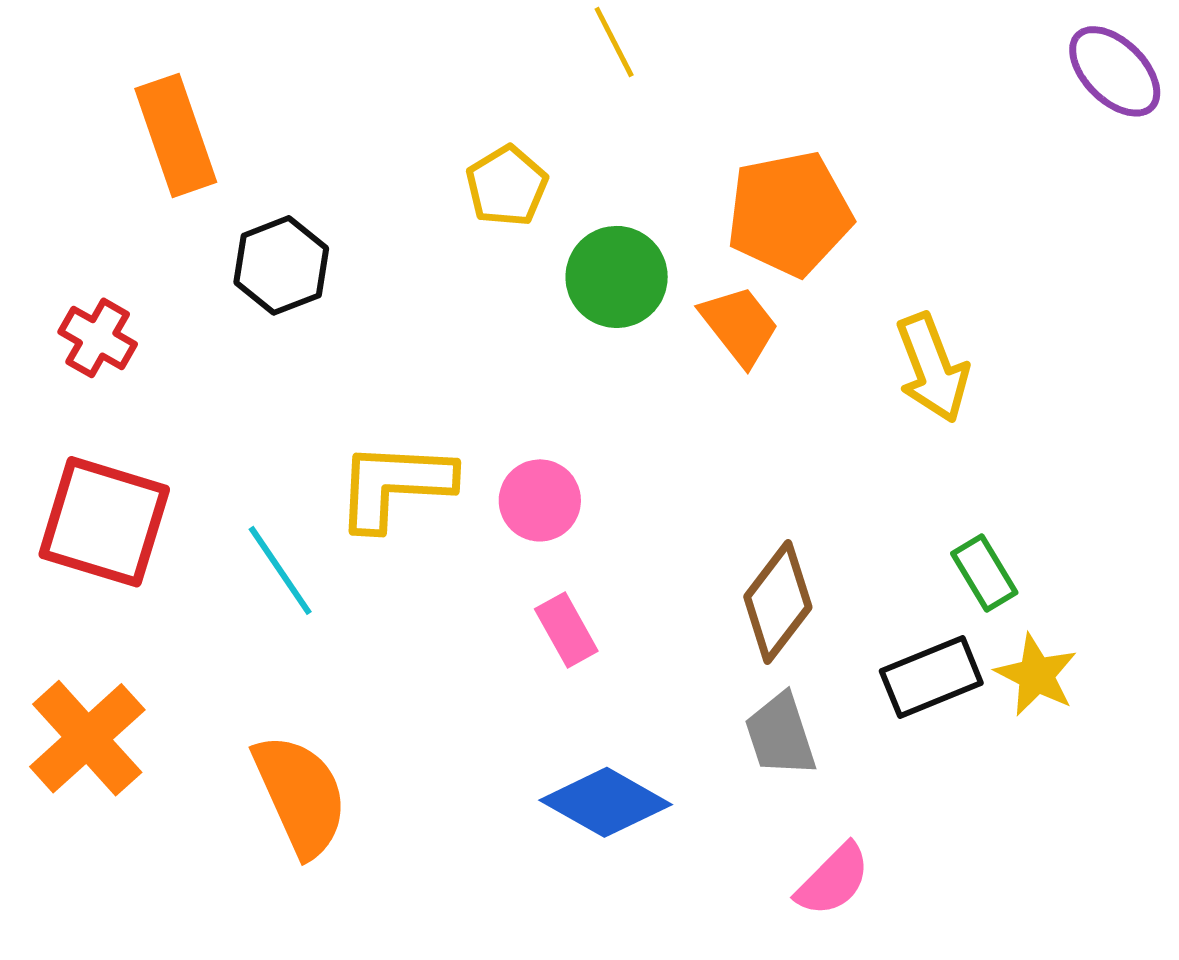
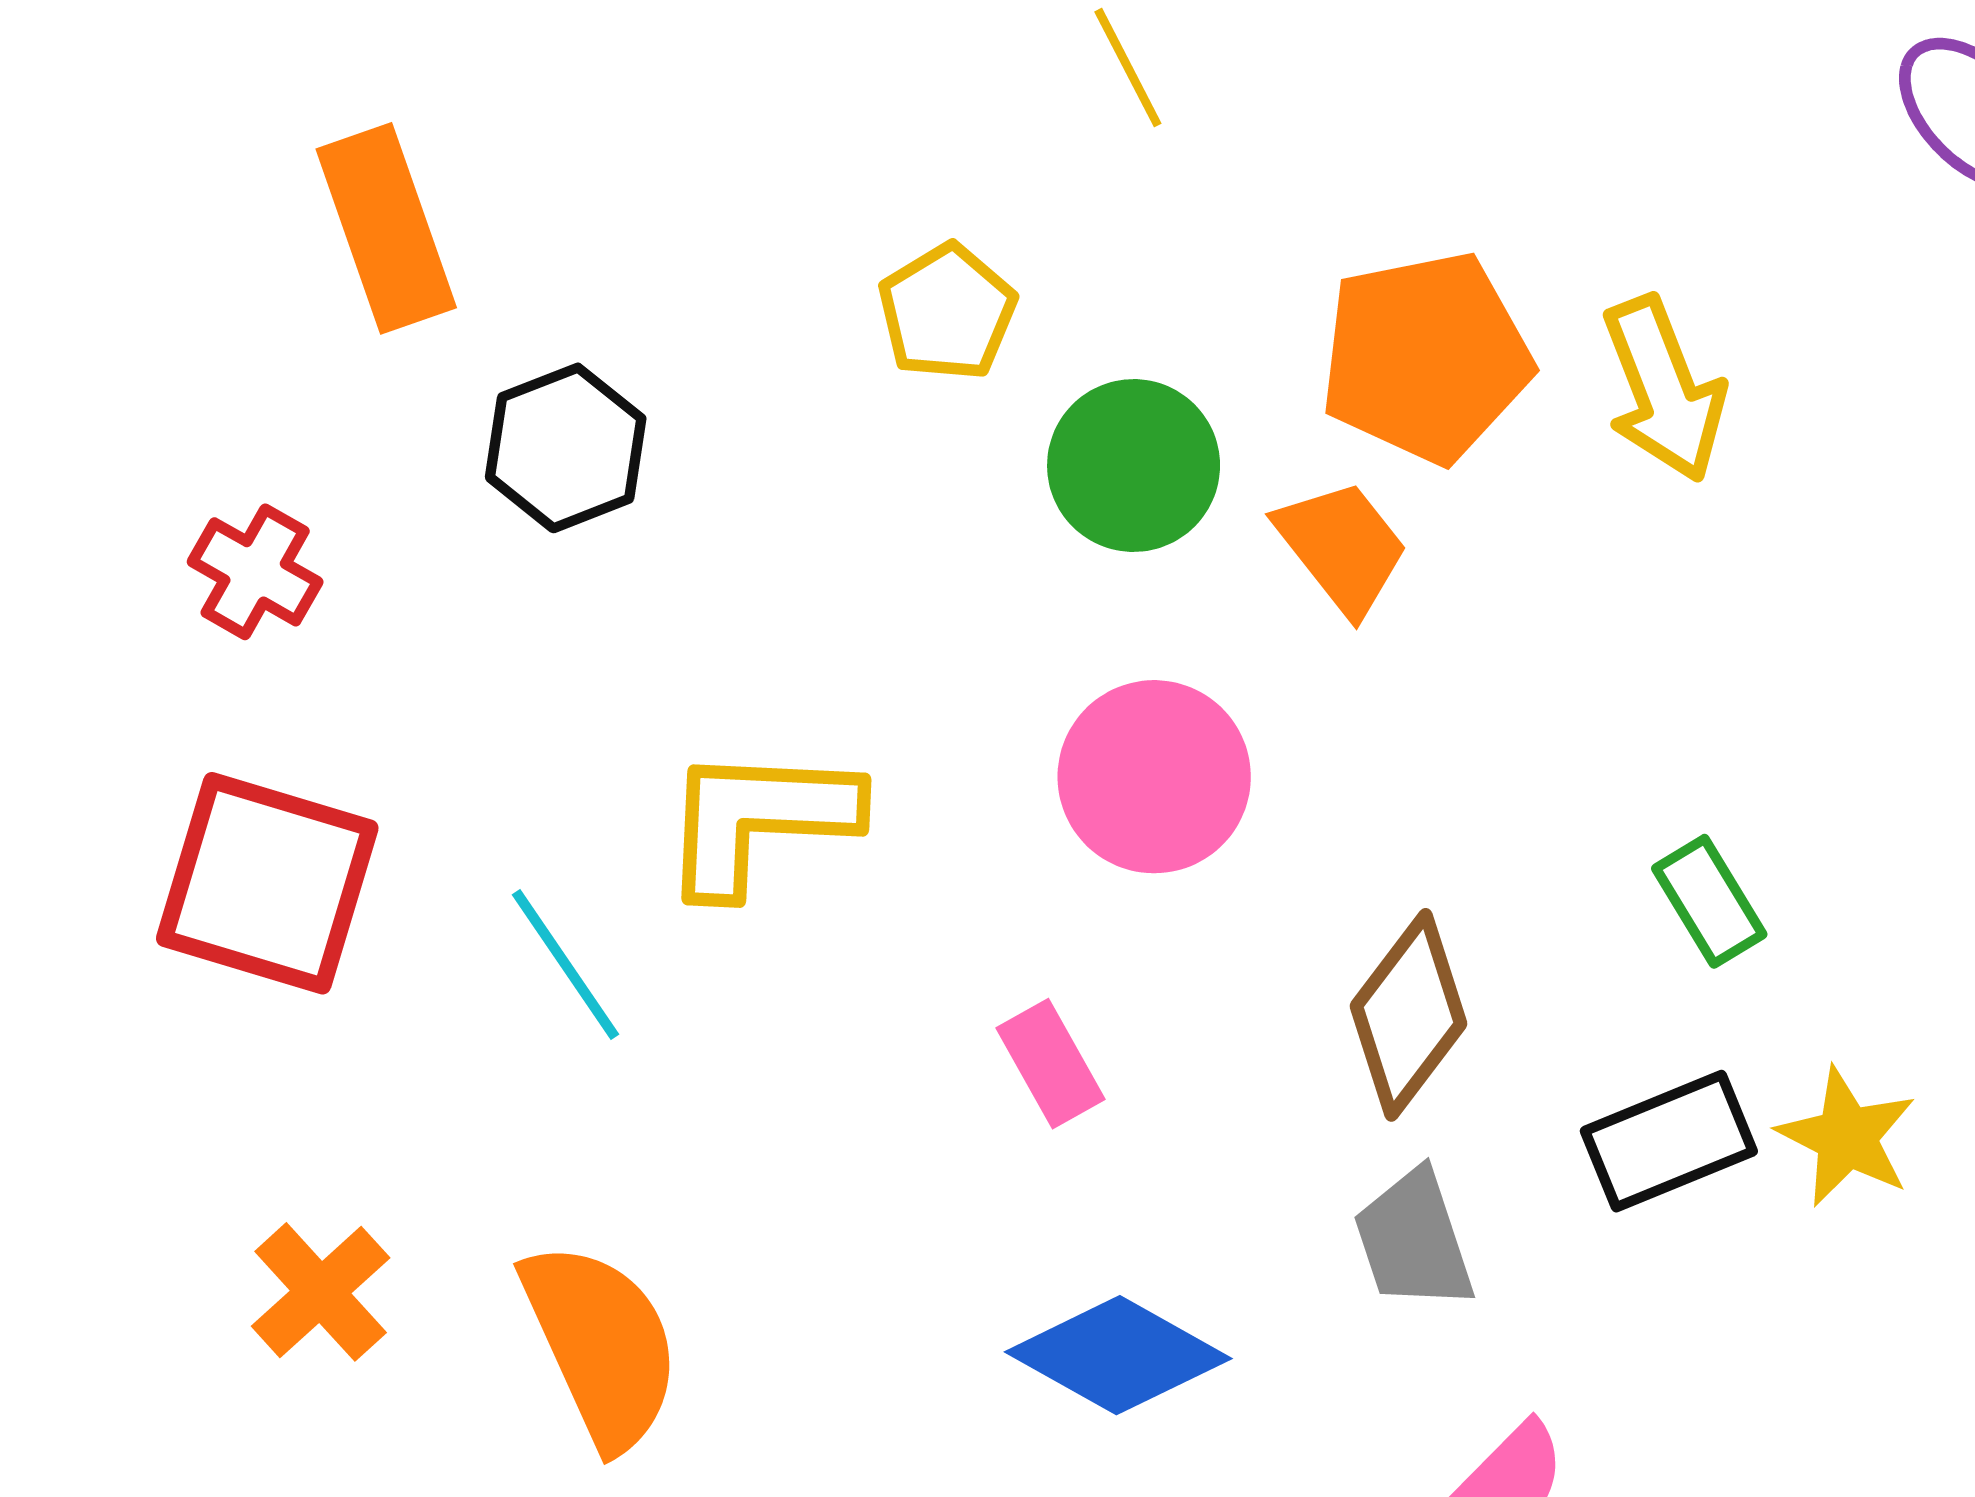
yellow arrow: (932, 368) -> (1664, 389), moved
pink circle: (540, 500) -> (1154, 777), moved, size x1.4
green rectangle: (984, 573) -> (1709, 901), moved
orange cross: (87, 738) -> (321, 1292), moved, size x0.7

